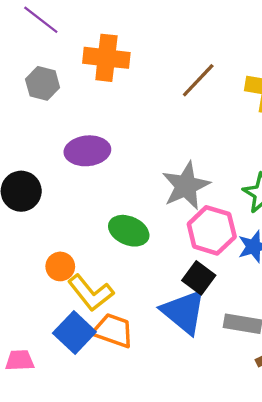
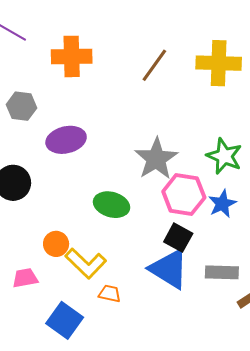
gray hexagon: (43, 83) -> (21, 106), moved
orange trapezoid: (113, 331) -> (110, 294), size x0.6
blue square: (74, 333) -> (65, 320), moved
pink trapezoid: (20, 360) -> (25, 278), moved

